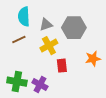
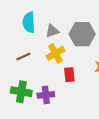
brown line: (19, 40) -> (23, 57), moved
purple cross: (40, 85) -> (46, 95), turned -35

